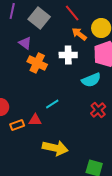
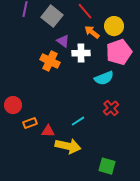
purple triangle: (25, 43) -> (63, 41), moved
cyan line: (52, 104) -> (78, 121), moved
red triangle: (35, 120) -> (48, 131), moved

